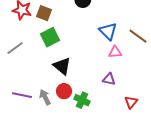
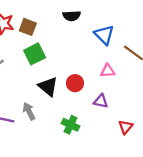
blue triangle: (108, 31) -> (104, 35), moved
red circle: (64, 91) -> (75, 83), moved
gray arrow: (45, 97) -> (29, 111), moved

